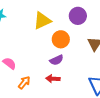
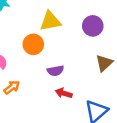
orange circle: (61, 39) -> (33, 44), moved
red arrow: (53, 79) -> (64, 93), moved

